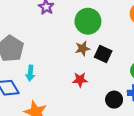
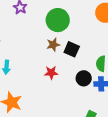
black circle: (114, 100) -> (84, 78), moved

